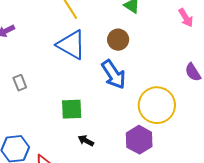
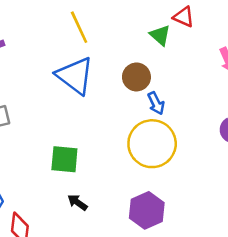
blue arrow: (114, 74) -> (156, 103), moved, size x0.6
yellow circle: (157, 105) -> (152, 144), moved

